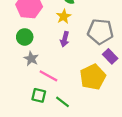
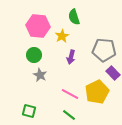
yellow star: (64, 16) -> (62, 36), moved
pink line: (48, 76) -> (70, 94), moved
green square: (39, 95) -> (29, 111), moved

